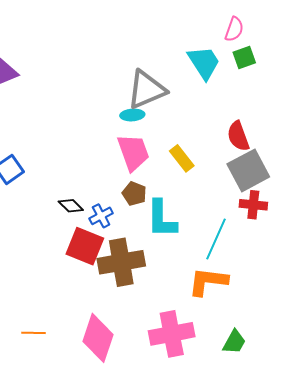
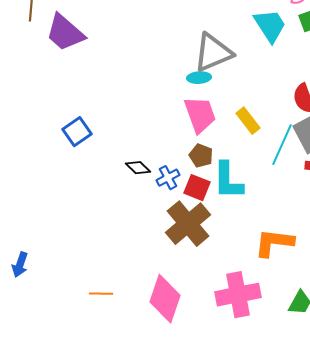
cyan line: (216, 239) -> (282, 145), moved
red square: (85, 246) -> (197, 188), moved, size x0.7
brown cross: (121, 262) -> (188, 224), turned -30

